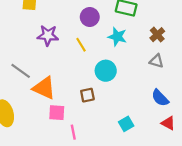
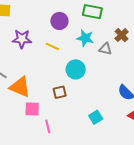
yellow line: (81, 45) -> (52, 46), turned -32
gray triangle: (156, 61) -> (105, 49), moved

